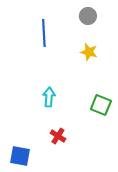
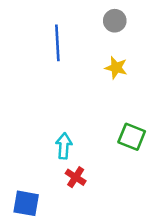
cyan arrow: (49, 97) -> (64, 146), moved

